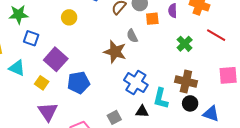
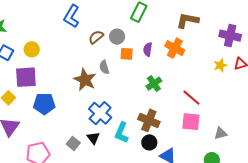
yellow circle: (69, 17) -> (32, 49), moved
red line: (216, 35) -> (191, 98), moved
purple square: (56, 59) -> (26, 77), turned 35
black triangle: (142, 111) -> (93, 138), moved, turned 40
gray square: (114, 117) -> (73, 143), turned -32

